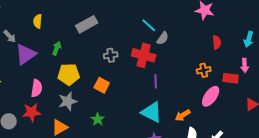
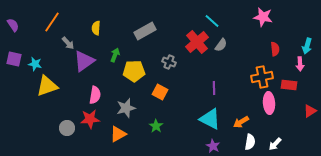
cyan line: (149, 25) -> (212, 21), moved
gray cross: (111, 55) -> (169, 62), turned 32
red cross: (144, 55) -> (197, 42), moved, turned 35
pink arrow: (245, 65) -> (300, 64), moved
orange cross: (204, 70) -> (262, 77), size x1.5
yellow pentagon: (69, 74) -> (134, 71), moved
pink ellipse: (211, 96) -> (269, 103), turned -40

